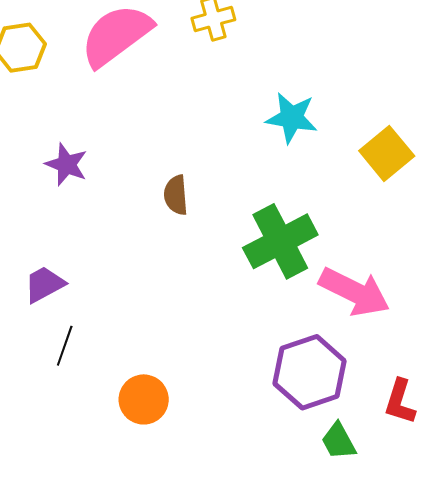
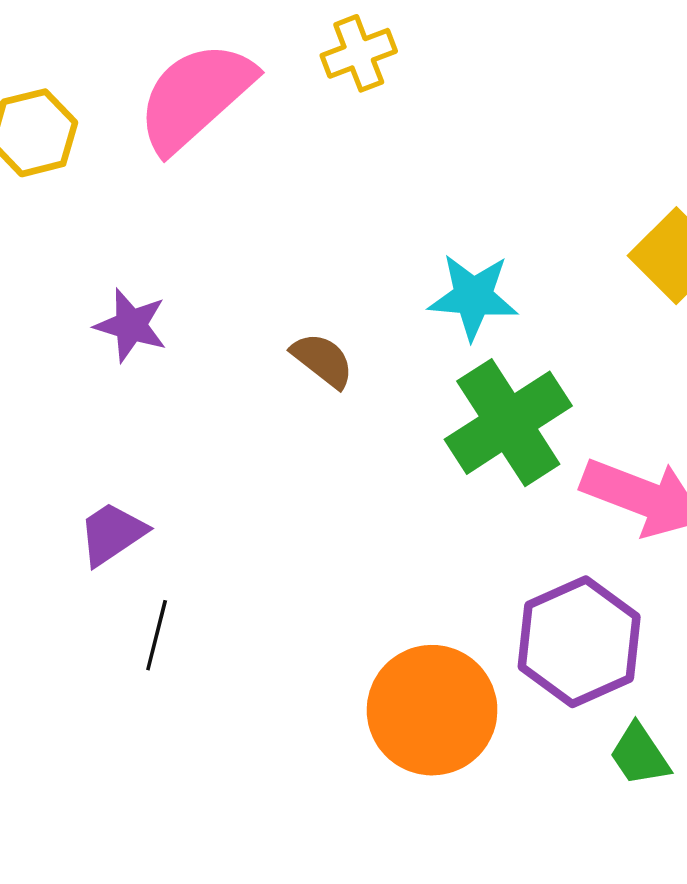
cyan star: (292, 118) -> (473, 297), moved
brown semicircle: (176, 195) -> (323, 360), turned 138
orange circle: (144, 399) -> (432, 710), moved, size x1.5

